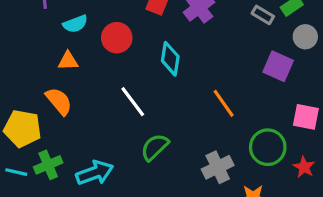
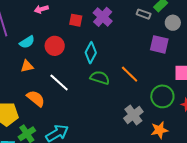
cyan diamond: (170, 59) -> (91, 53), turned 30
orange semicircle: (59, 101) -> (36, 98), moved
white line: (133, 102) -> (59, 83), moved
green semicircle: (155, 147) -> (100, 78), moved, turned 72

